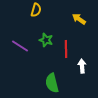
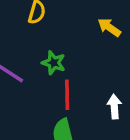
red line: (66, 49) -> (67, 95), moved

